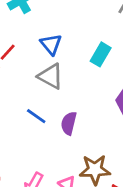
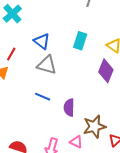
purple semicircle: (69, 123) -> (69, 107), moved

